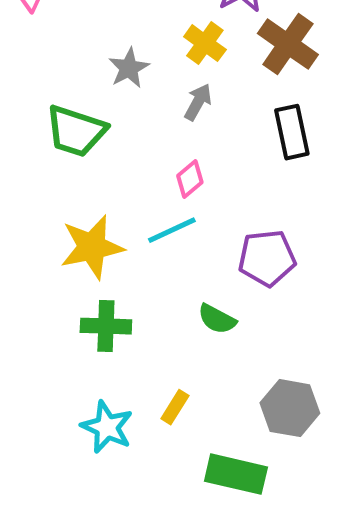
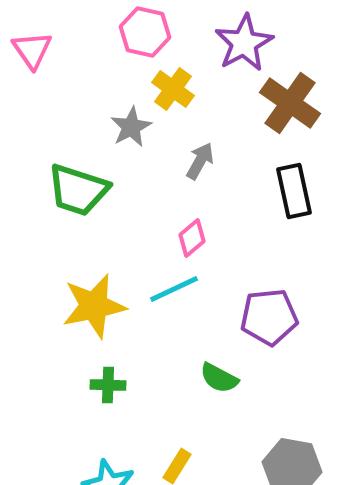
yellow cross: (205, 43) -> (173, 89), moved
green cross: (106, 326) -> (108, 385), size x0.7

